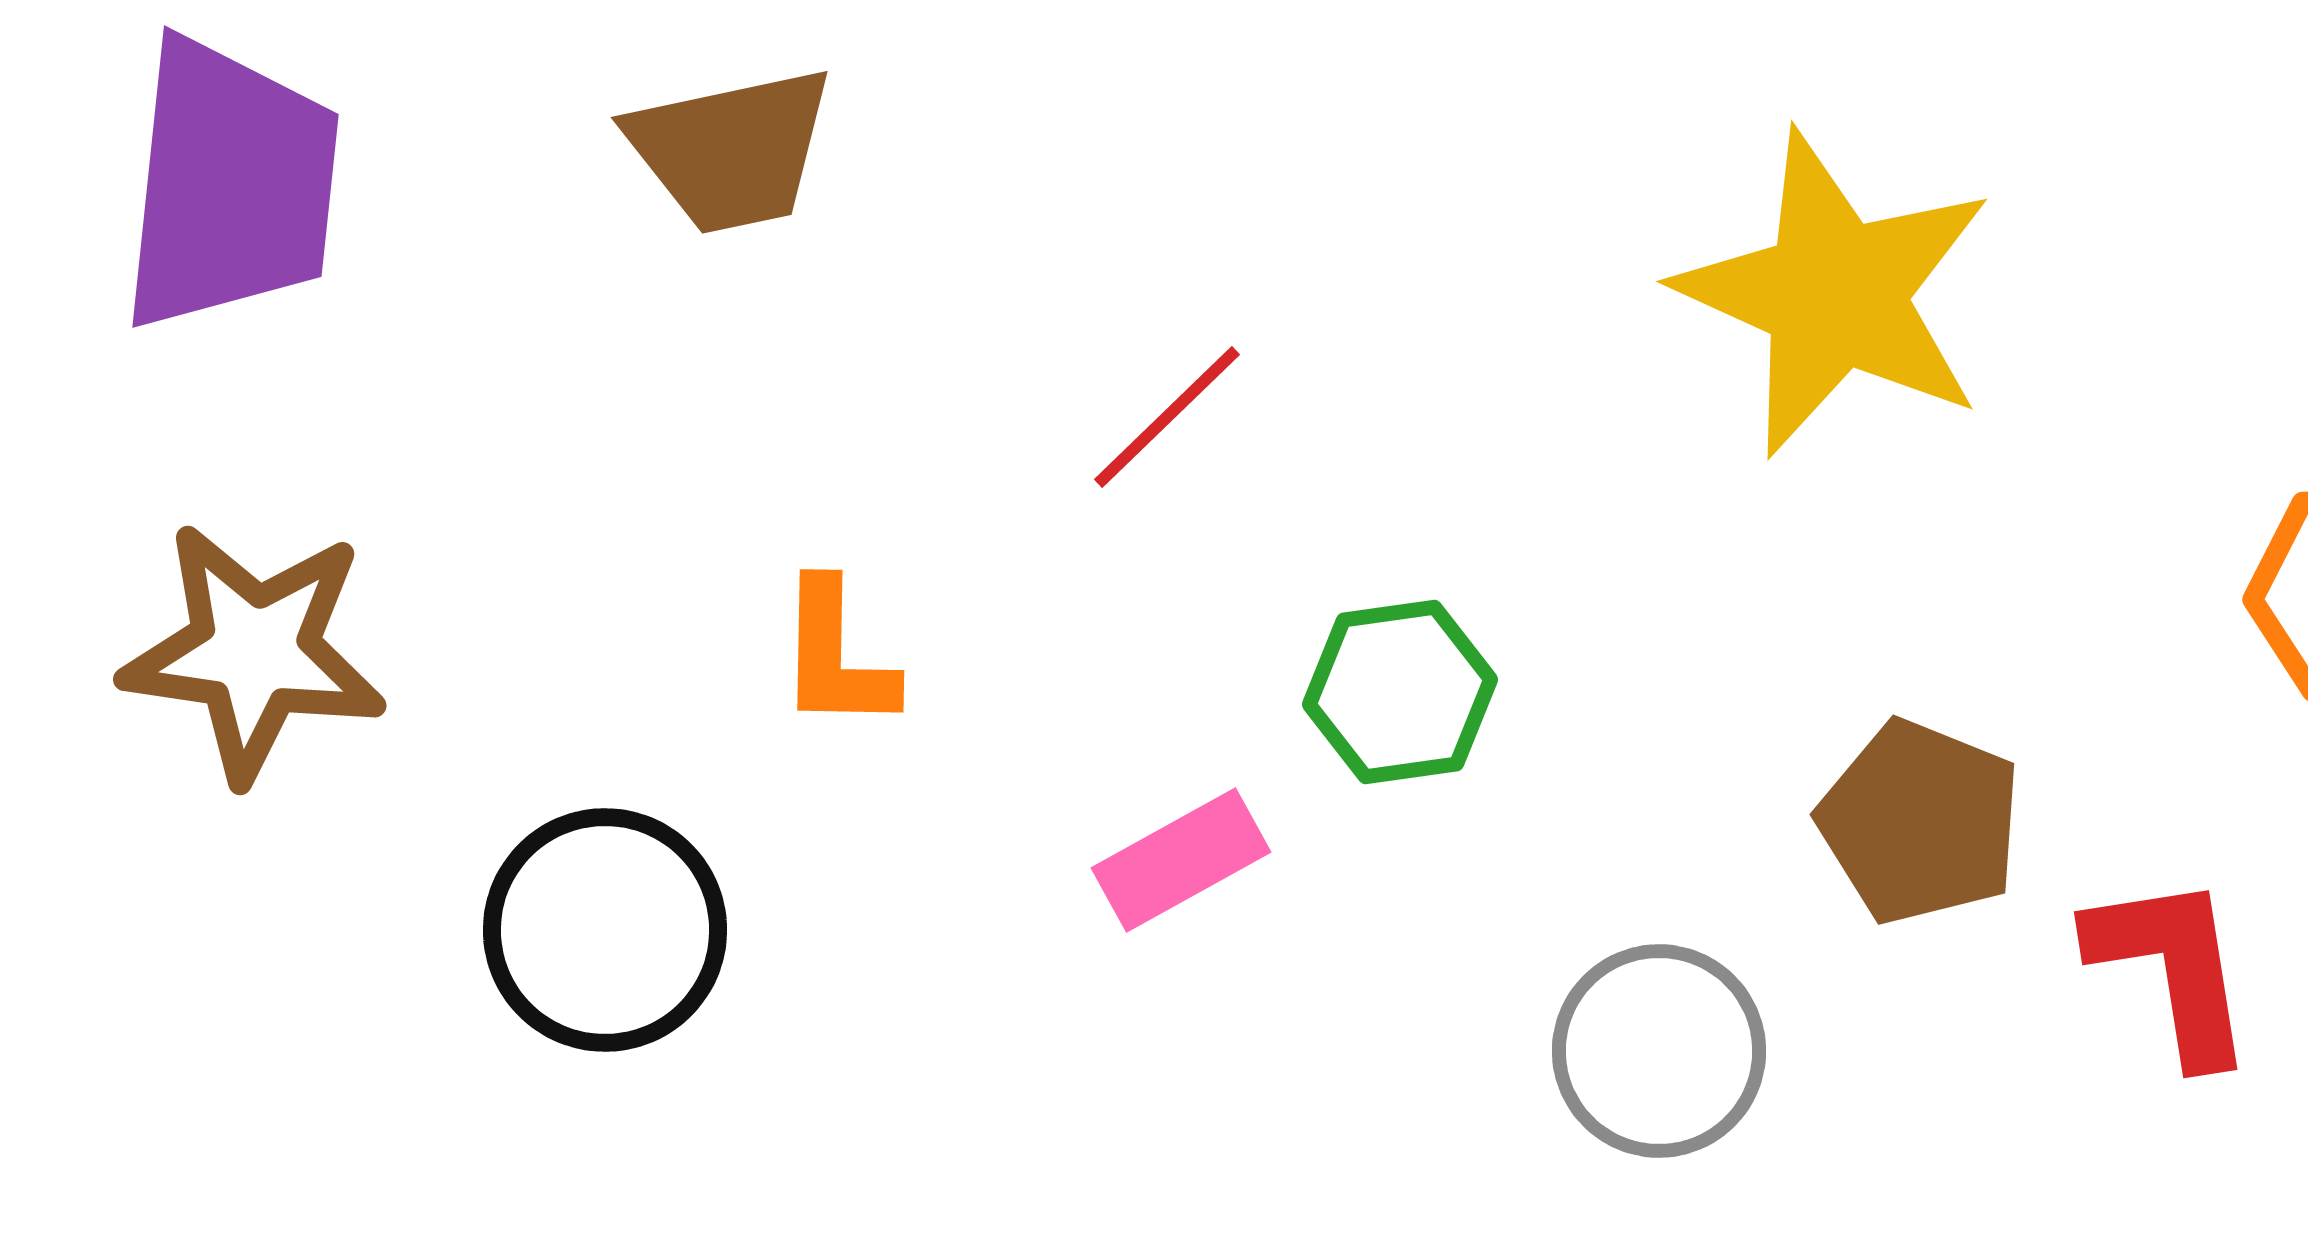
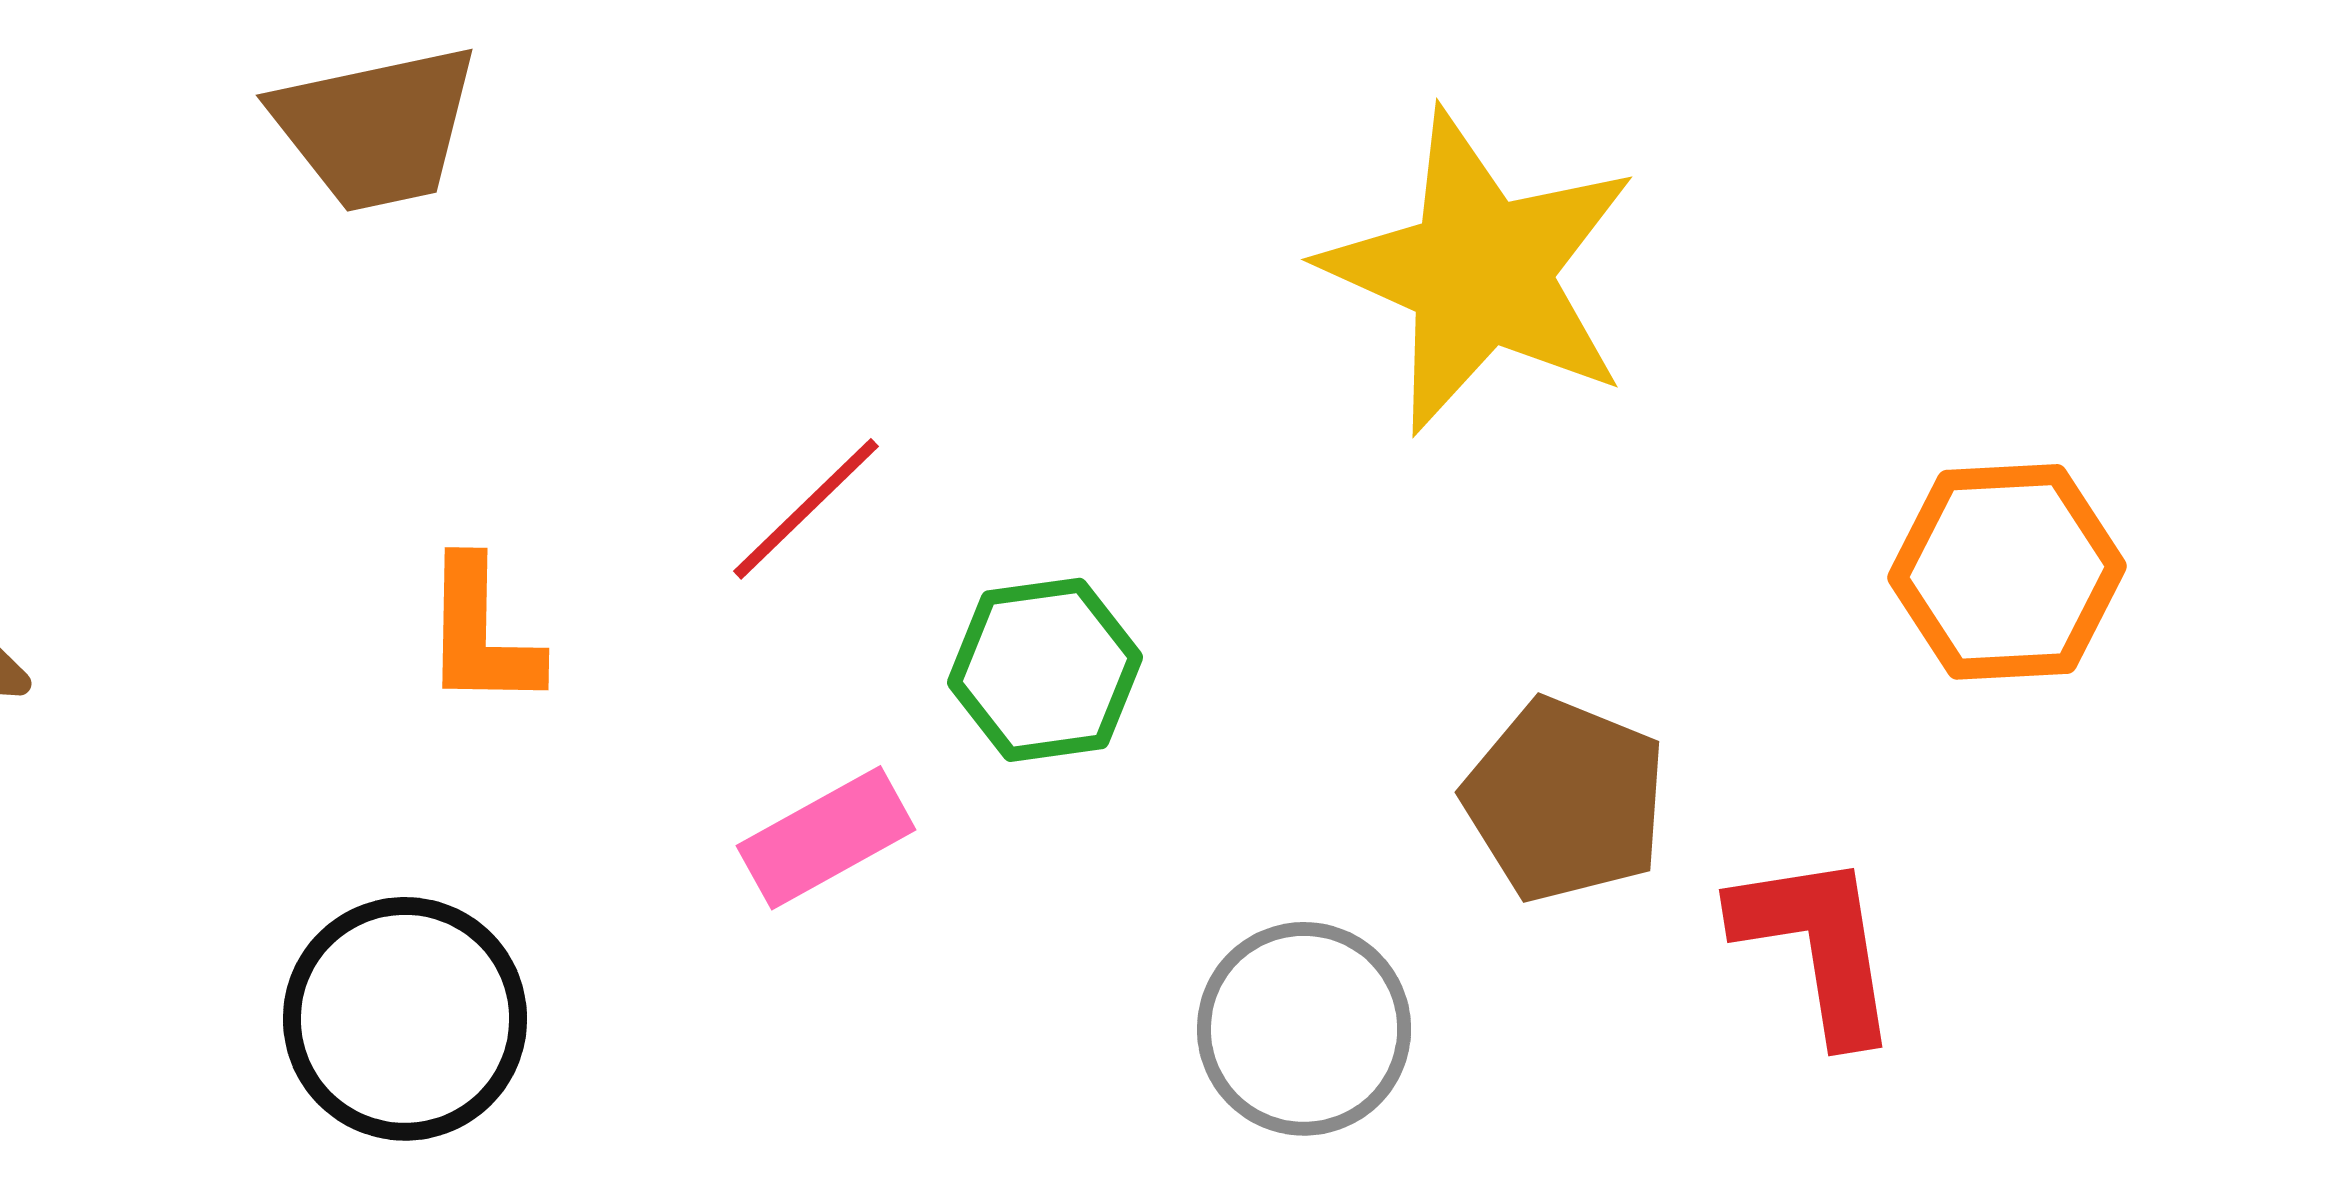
red line: (1167, 417) -> (806, 509), moved
black circle: (605, 930) -> (405, 1019), moved

